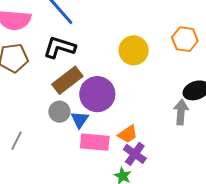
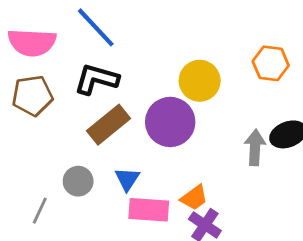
purple circle: (97, 94) -> (170, 122), moved
gray circle: (59, 112) -> (78, 181), moved
gray arrow: (181, 112) -> (255, 147), moved

